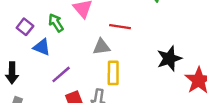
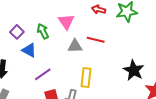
gray triangle: (101, 47) -> (75, 46), moved
black star: (169, 59) -> (134, 70), turned -30

